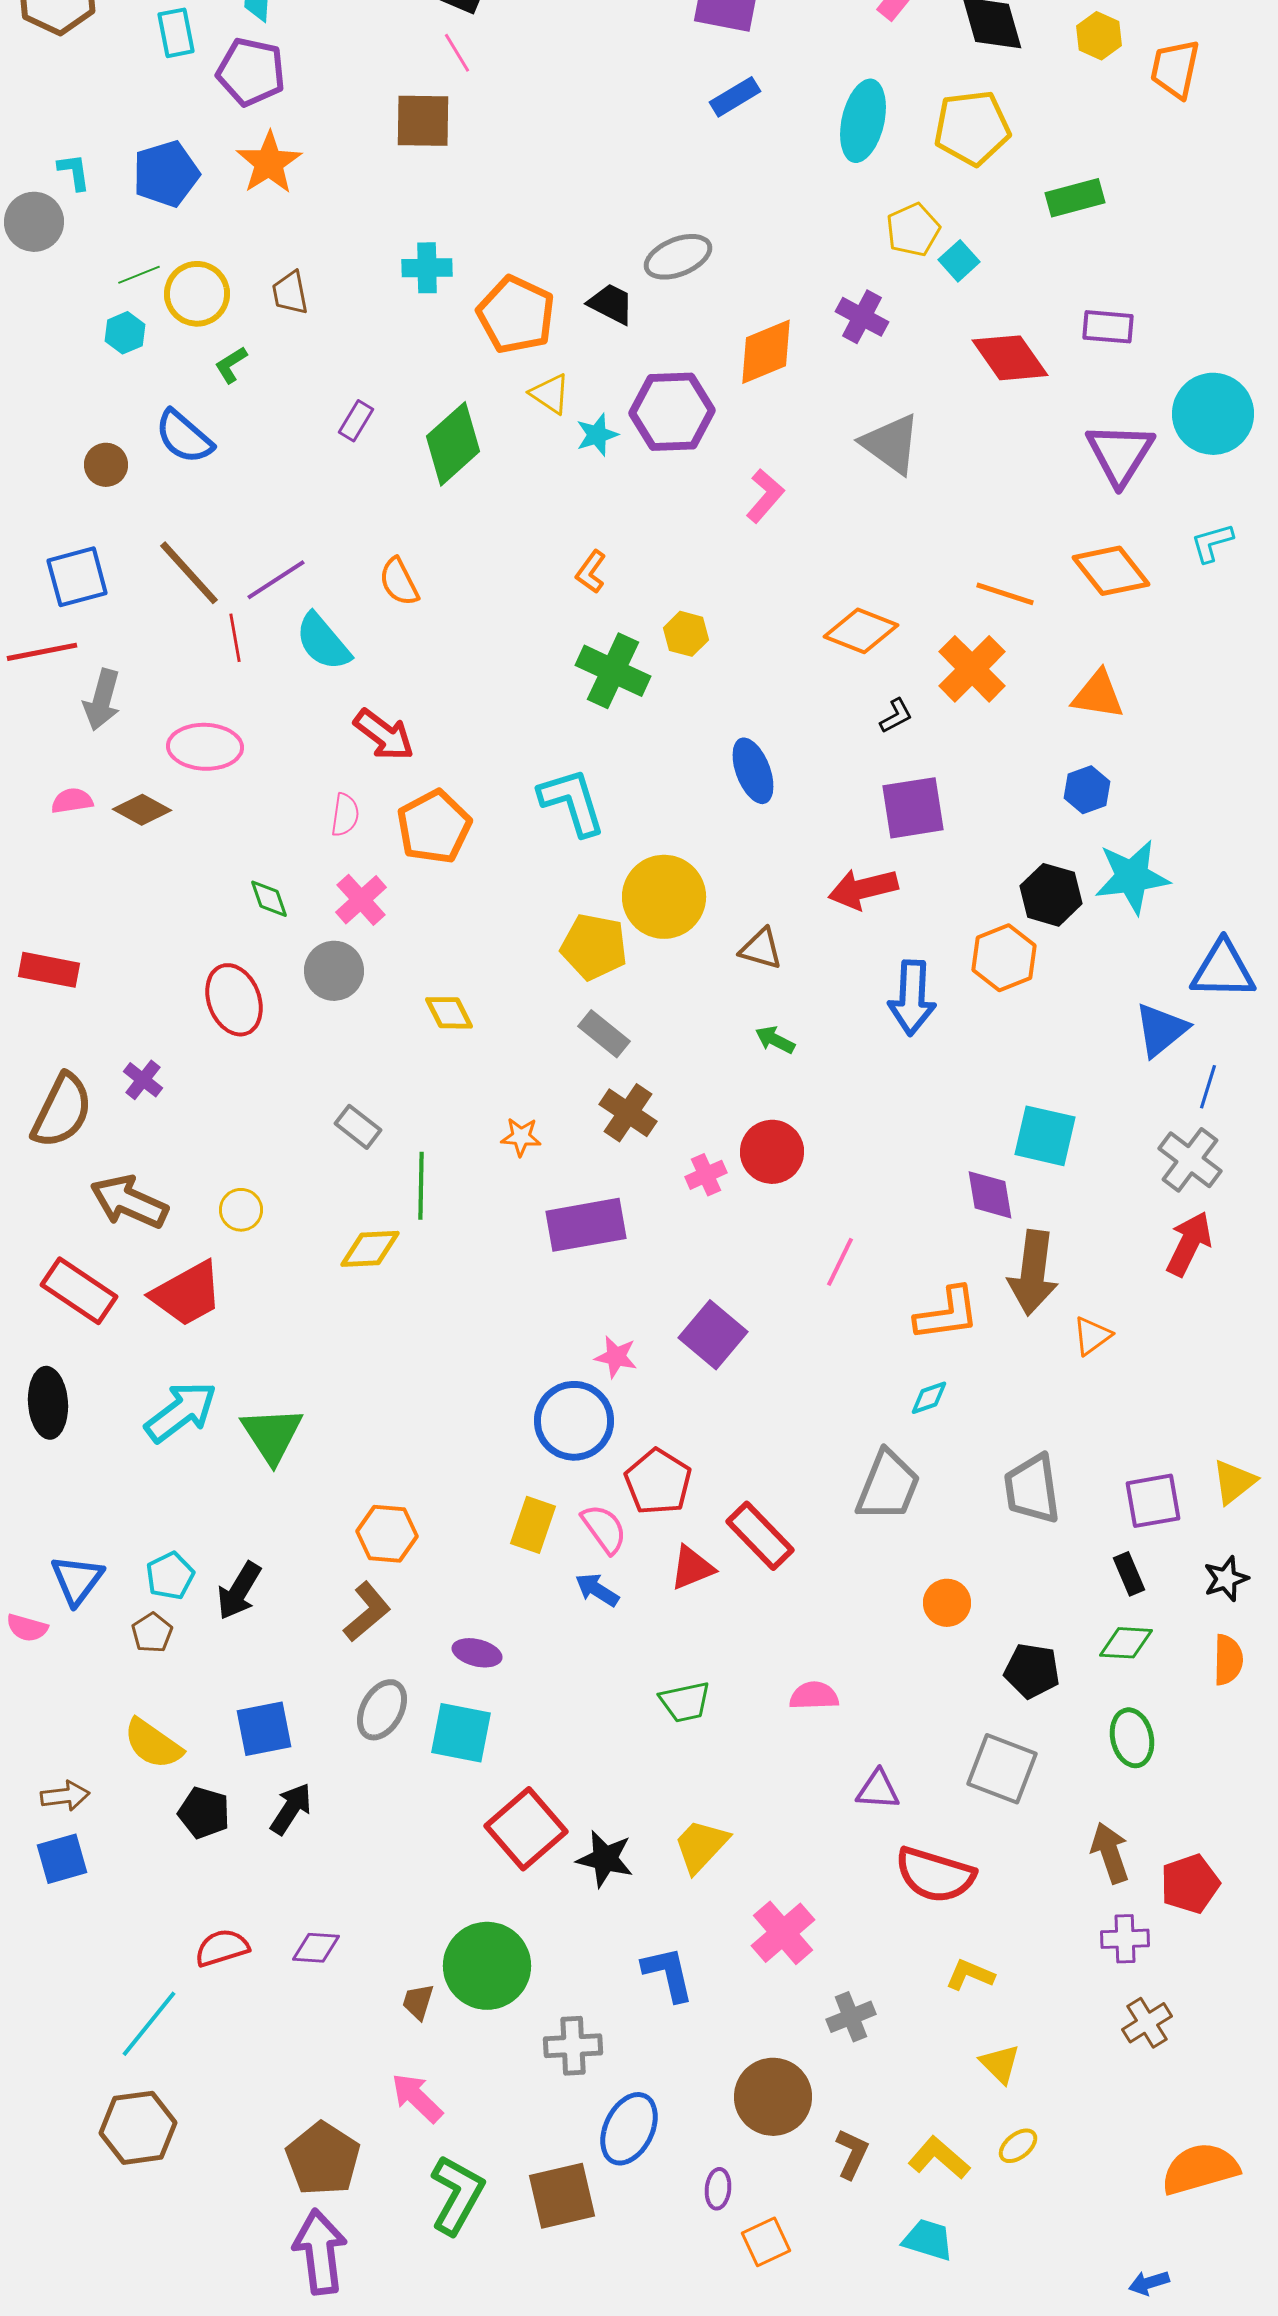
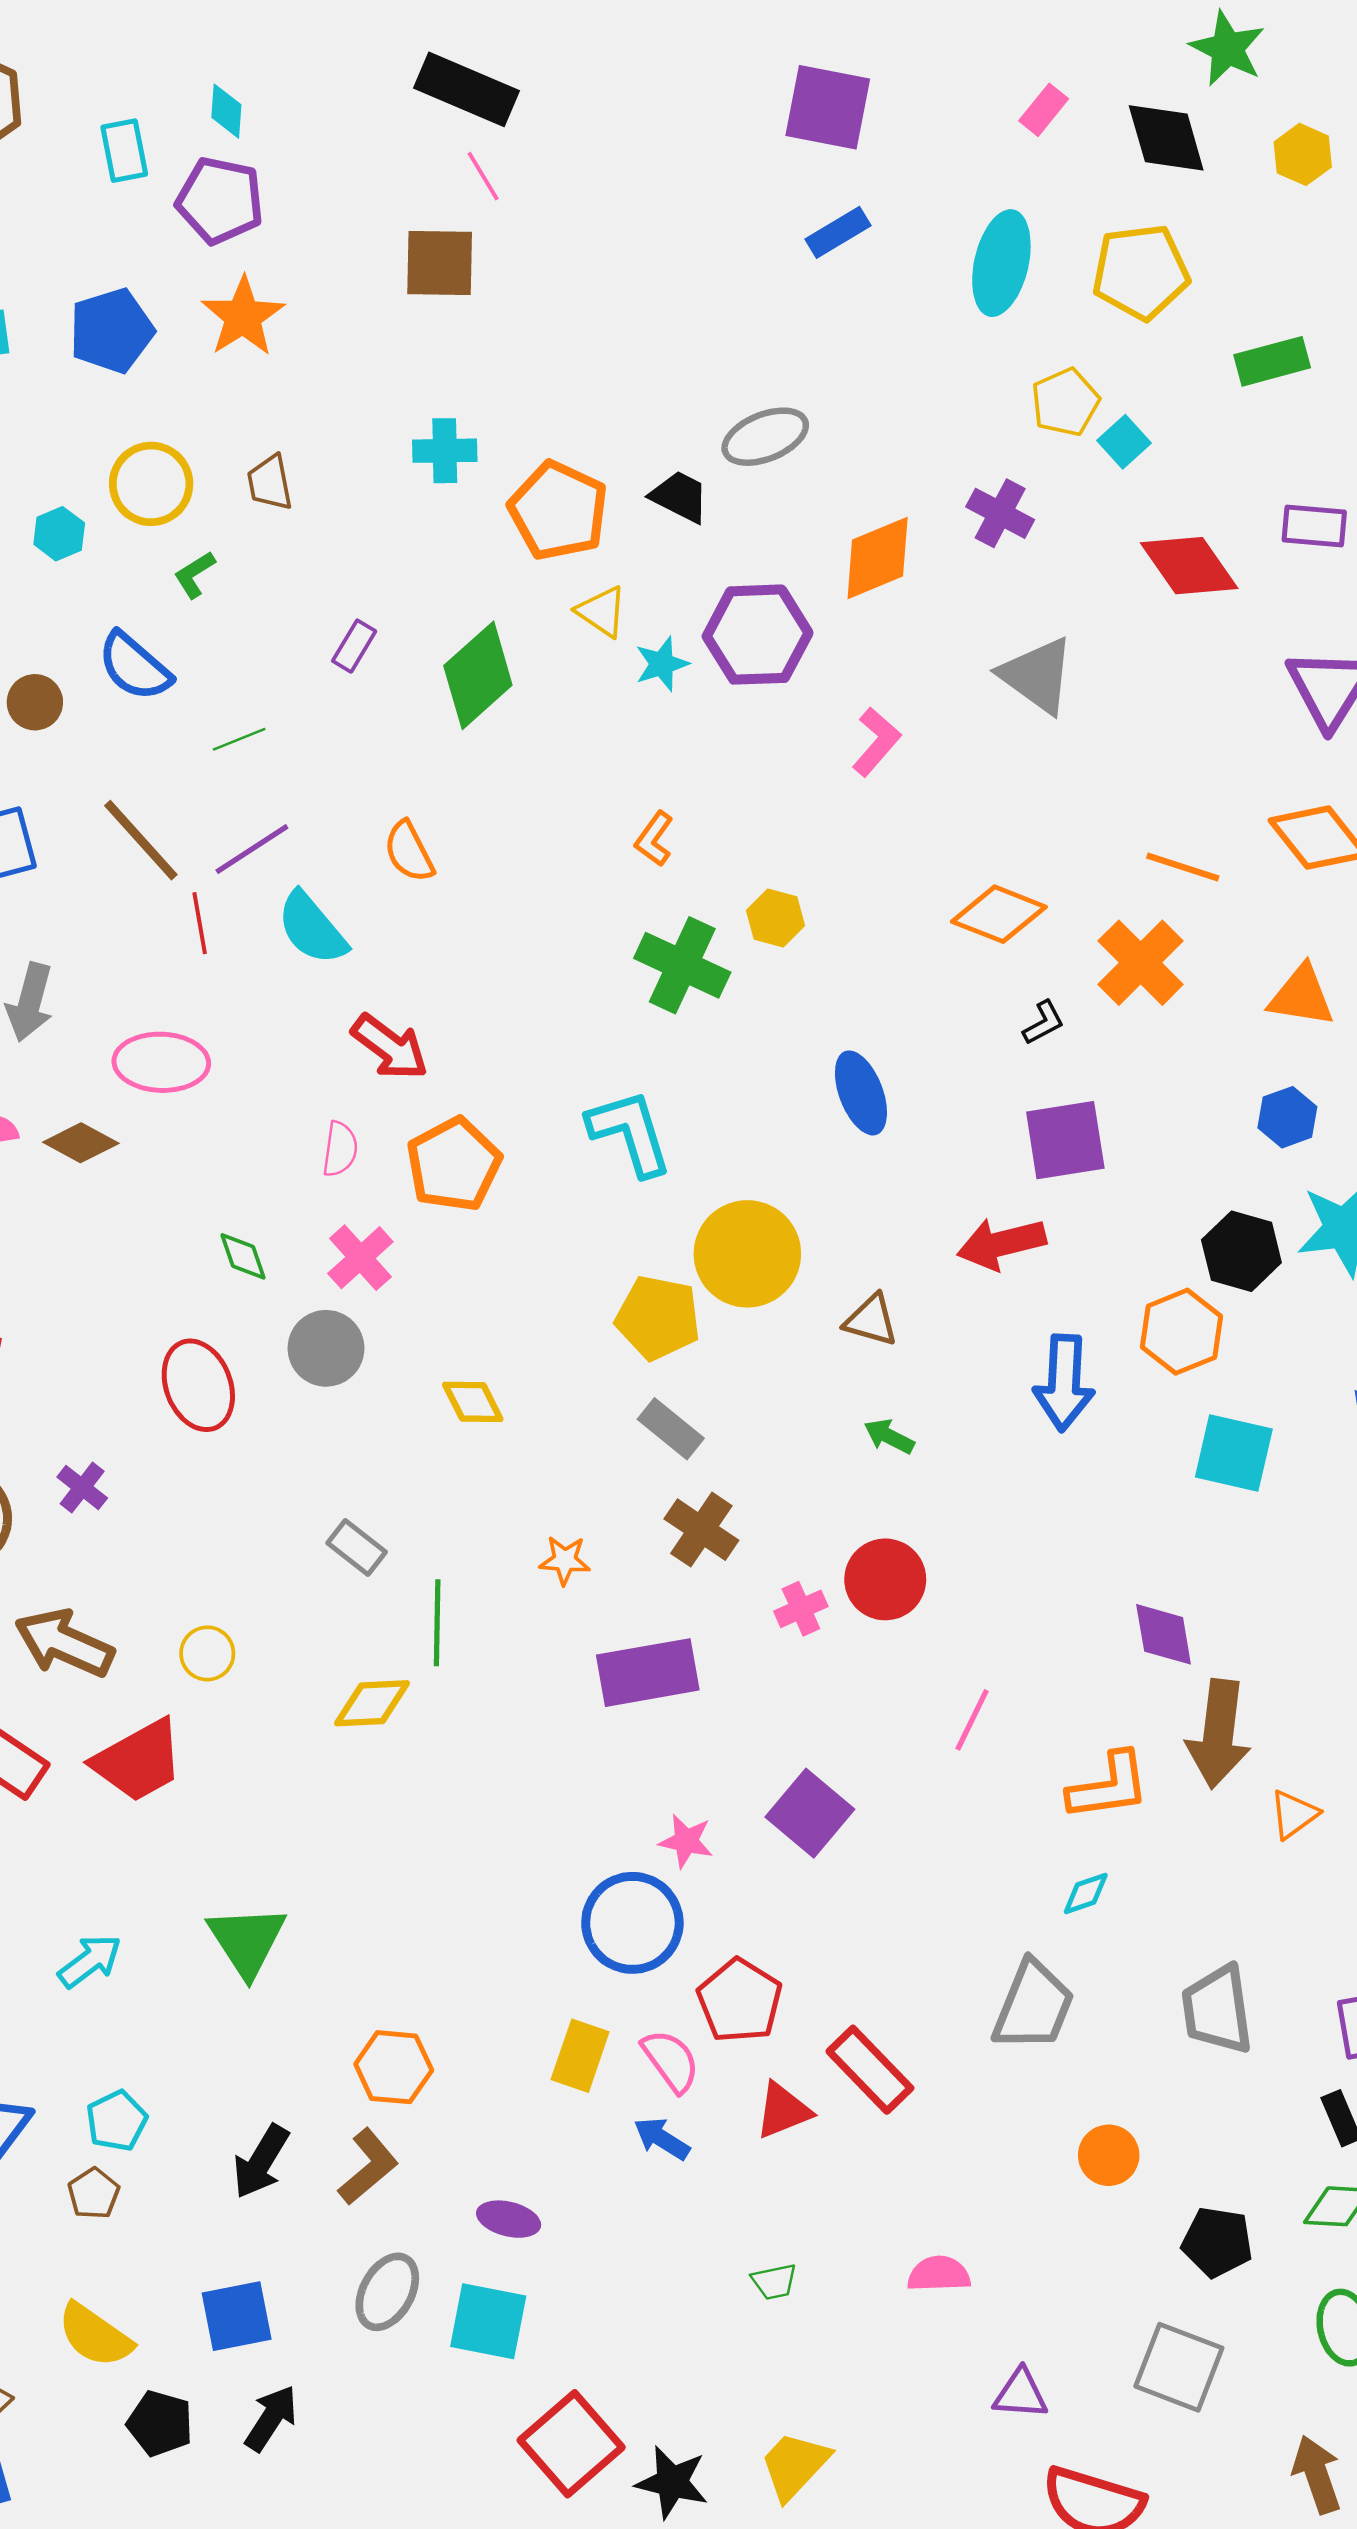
green line: (139, 275) -> (239, 739), moved
cyan square: (1045, 1136) -> (1234, 1453), moved
cyan arrow: (181, 1412) -> (90, 1961), moved, size x0.7
black arrow: (239, 1591) -> (261, 2162), moved
green trapezoid: (685, 1702) -> (774, 2282), size x0.7

